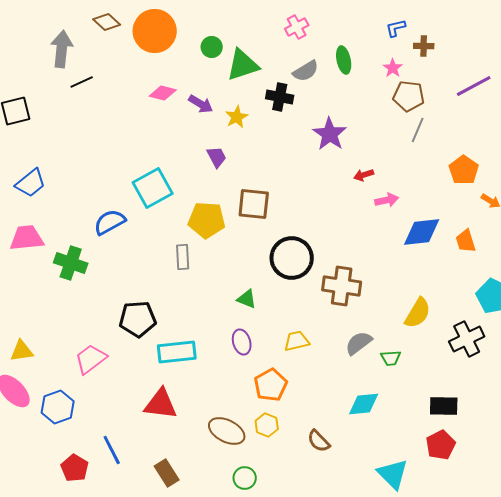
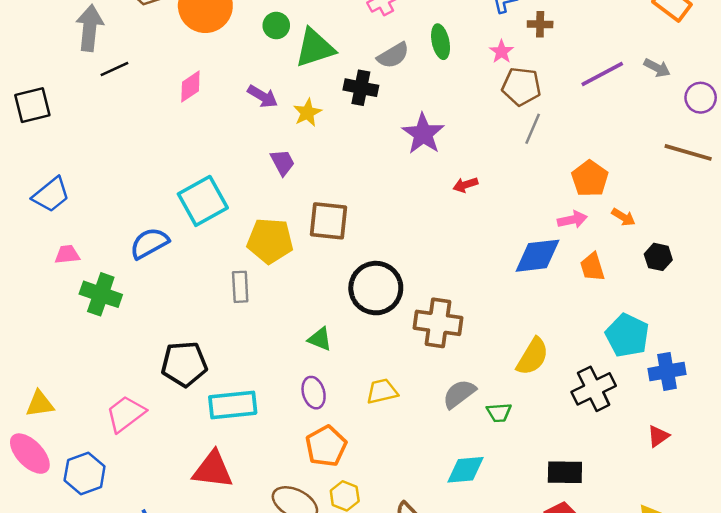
pink diamond: (163, 93) -> (190, 86), moved, turned -48
pink arrow: (387, 200) -> (572, 220), moved
pink trapezoid: (27, 238) -> (67, 254), moved, size x0.6
orange pentagon: (271, 385) -> (326, 446), moved

